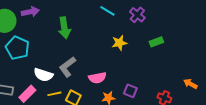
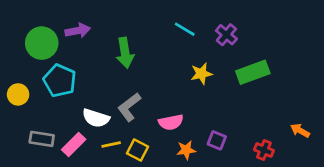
green rectangle: (156, 42) -> (253, 72), size x1.6

